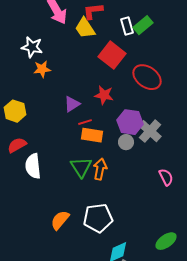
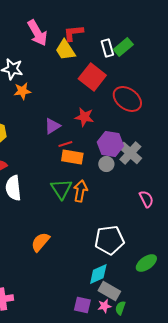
white pentagon: (98, 218) -> (109, 240), moved

